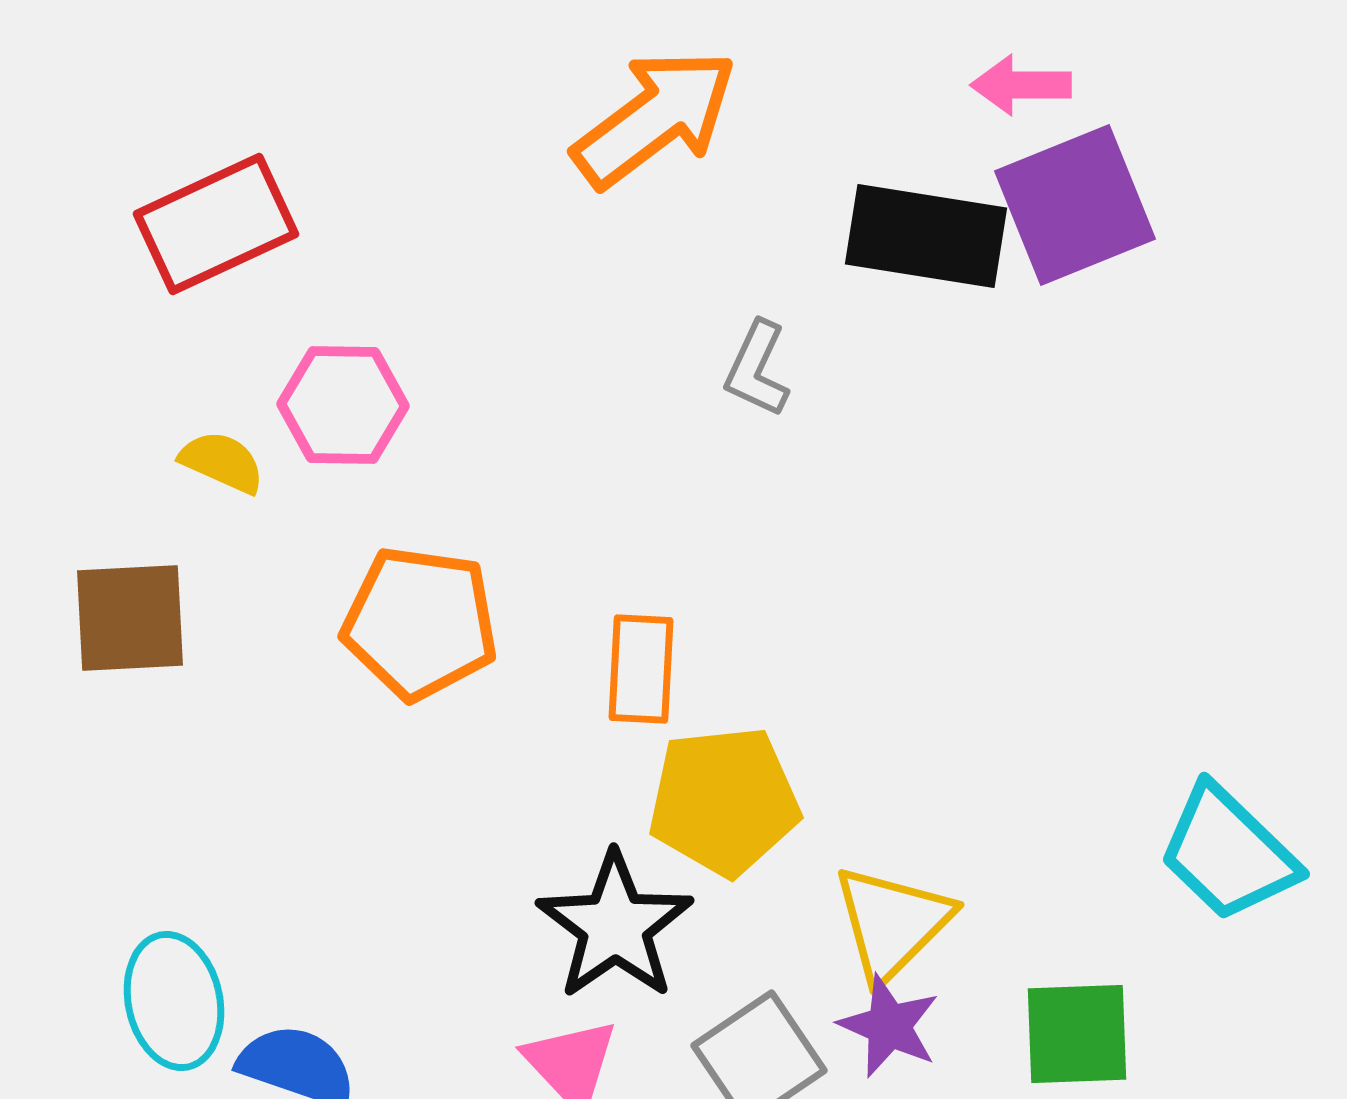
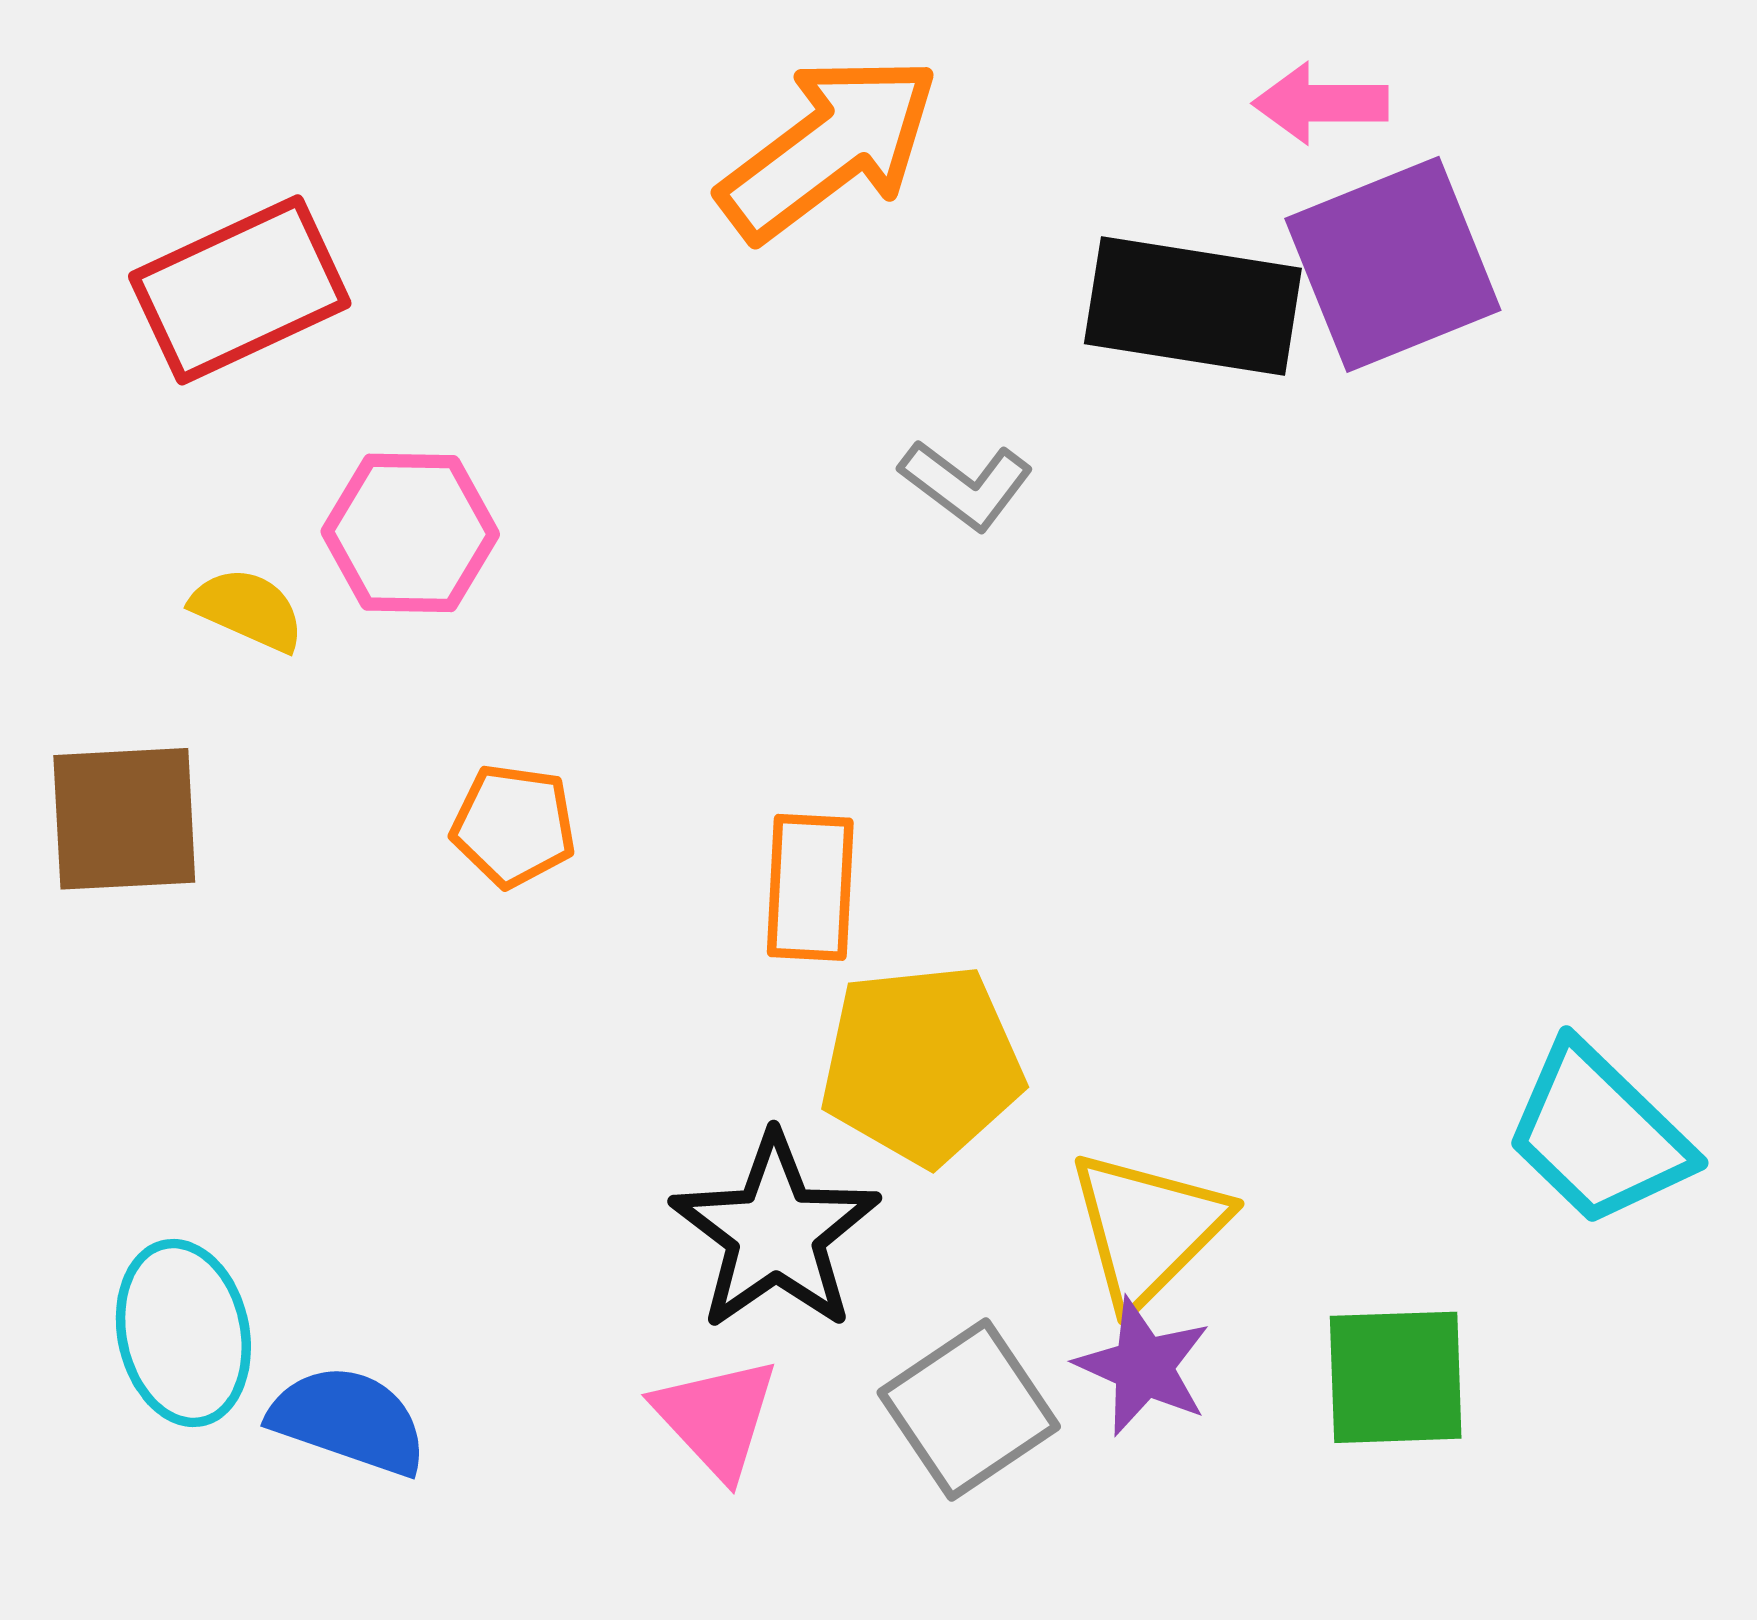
gray L-shape: (757, 369) -> (966, 485), turned -78
orange pentagon: (420, 623) -> (514, 826), size x0.6

